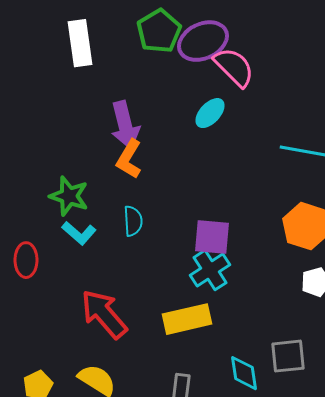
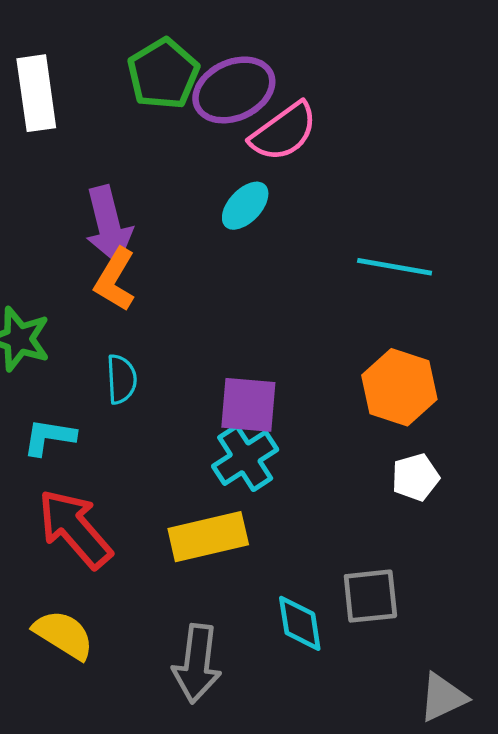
pink semicircle: (234, 67) -> (284, 132), turned 99
cyan L-shape: (79, 233) -> (49, 437), moved, turned 148

